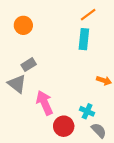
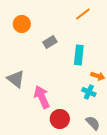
cyan rectangle: (84, 39) -> (79, 55), moved
gray rectangle: (29, 65) -> (50, 42), moved
cyan cross: (87, 111) -> (89, 92), moved

